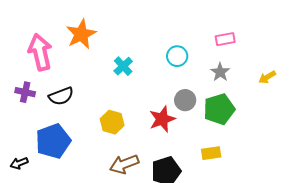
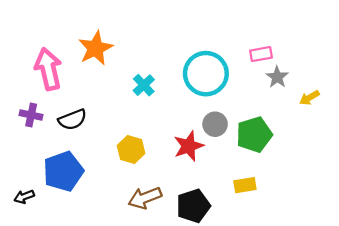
cyan circle: (177, 56) -> (206, 74), size x1.8
gray star: (220, 72) -> (277, 77), moved

